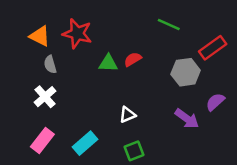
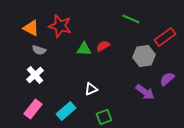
gray semicircle: (50, 64) -> (39, 50), turned -56
white triangle: (128, 115) -> (91, 89), moved

